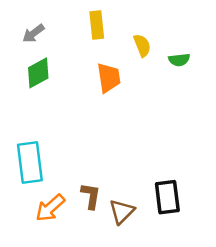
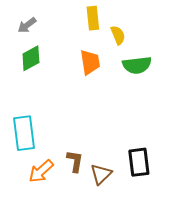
yellow rectangle: (97, 25) -> (93, 18), moved
green semicircle: (179, 60) -> (137, 65), moved, size x1.6

